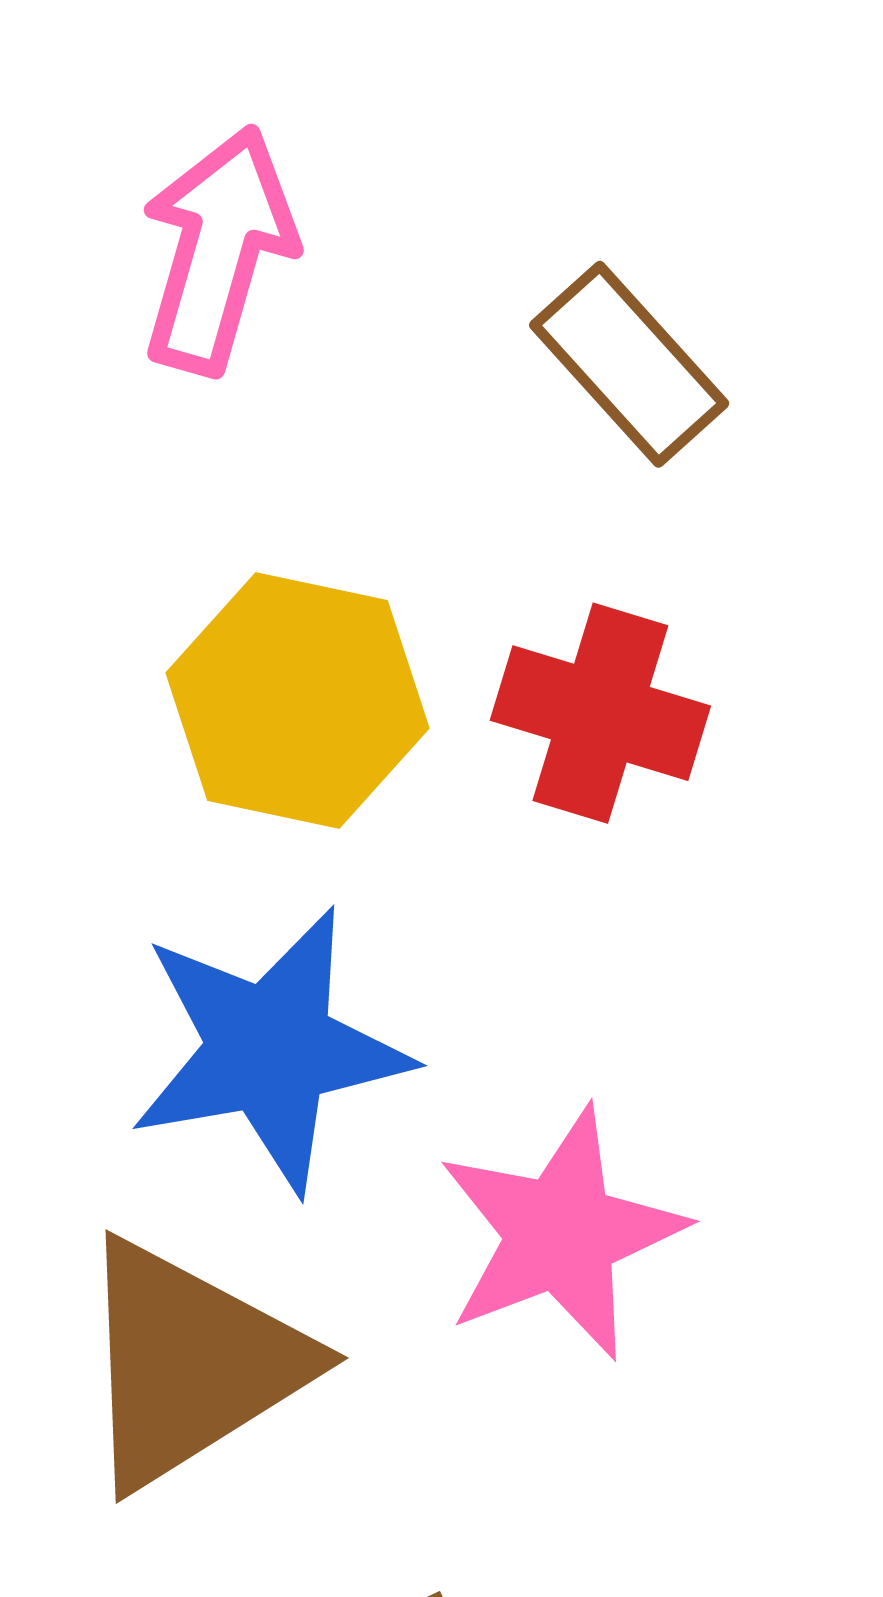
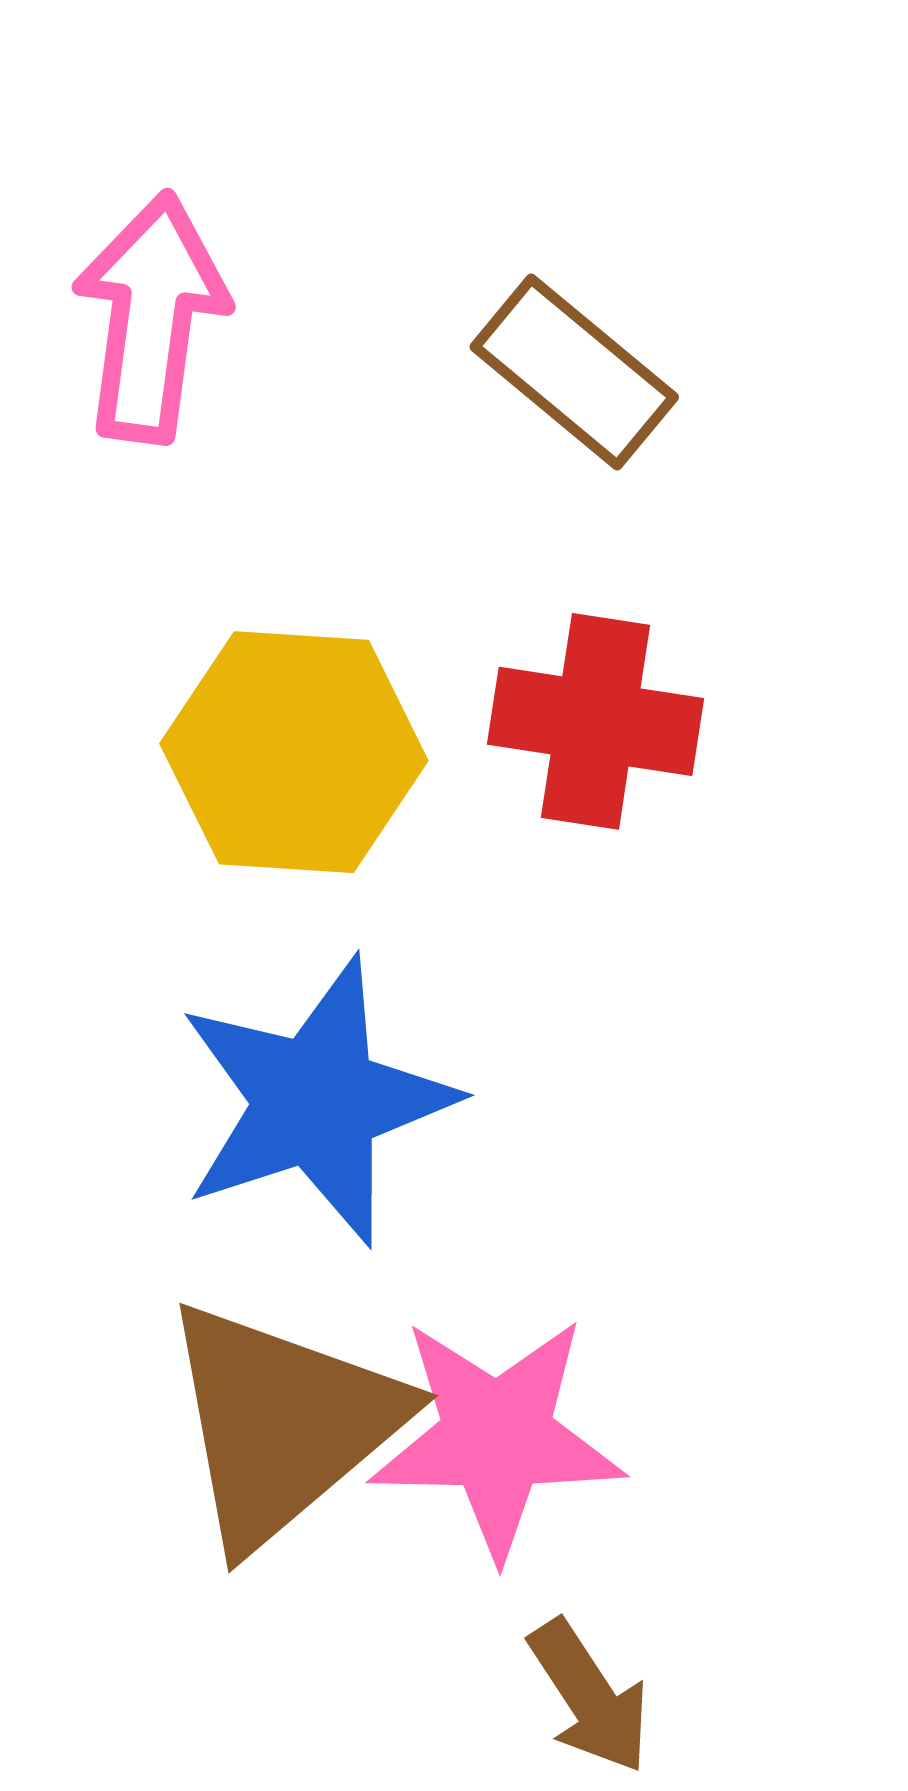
pink star: (561, 1234) -> (497, 1437), moved, turned 30

